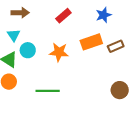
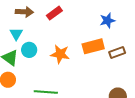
red rectangle: (63, 16) -> (54, 13), moved

